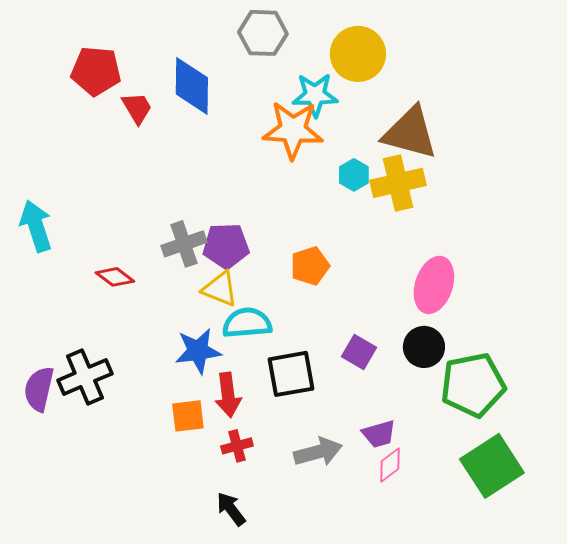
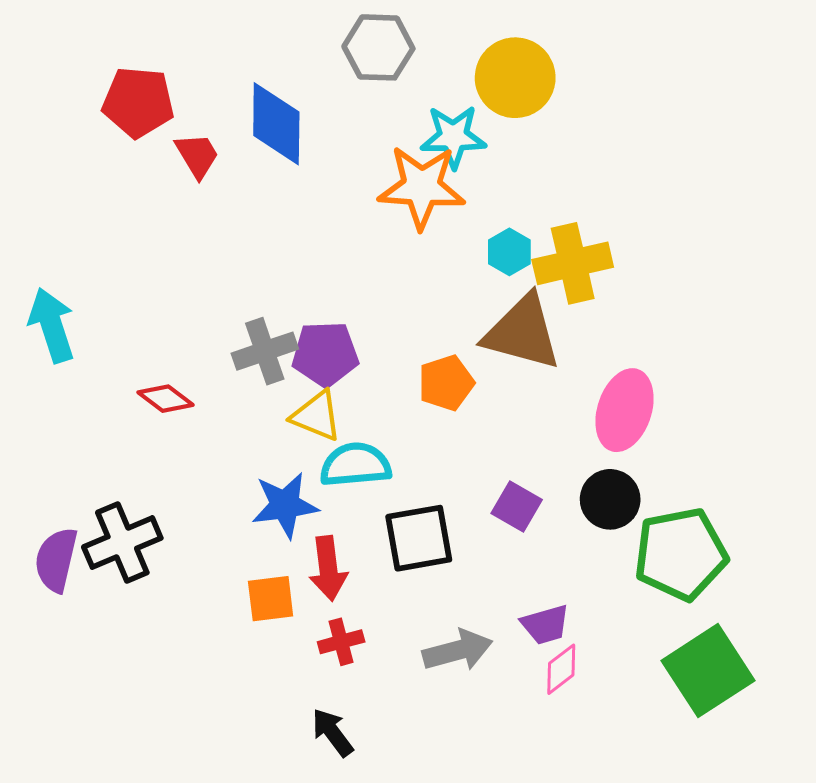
brown triangle: (410, 133) -> (522, 332), moved

